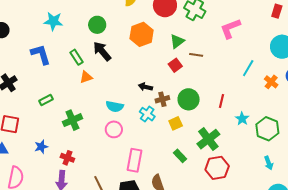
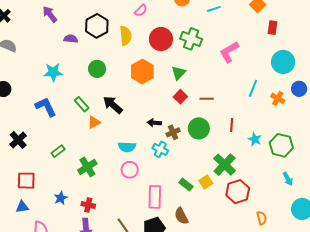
black arrow: (102, 51) -> (113, 105), moved
brown line: (196, 55) -> (207, 99), moved
yellow square: (176, 123) -> (206, 182), moved
green rectangle: (180, 156) -> (186, 185), moved

